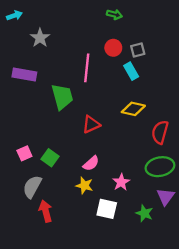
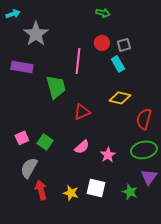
gray star: (40, 38) -> (36, 34), size x1.4
pink star: (121, 182) -> (108, 155), moved
yellow star: (84, 186) -> (71, 193), moved

